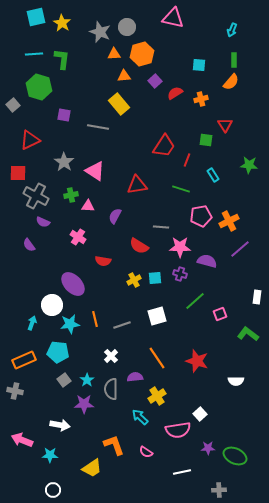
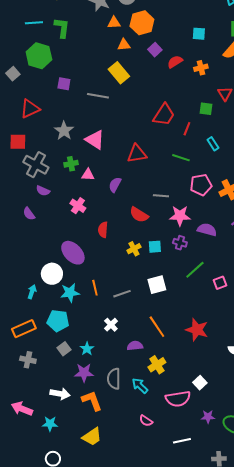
red semicircle: (103, 261) -> (103, 230), turned 84
gray semicircle: (111, 389) -> (114, 379), moved
gray cross: (15, 391) -> (28, 360), moved
orange L-shape: (114, 445) -> (92, 401), moved

